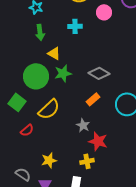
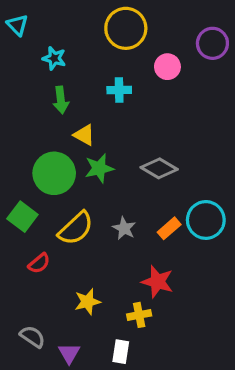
orange rectangle: (93, 99) -> (169, 228), moved
gray star: (83, 125) -> (124, 228), moved
yellow star: (49, 160) -> (87, 302), moved

